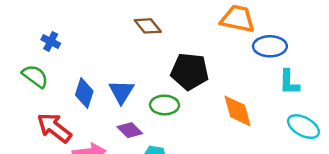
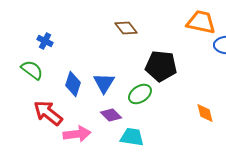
green ellipse: (165, 105) -> (140, 94), turned -35
orange diamond: (238, 111) -> (205, 113), moved, size x0.7

